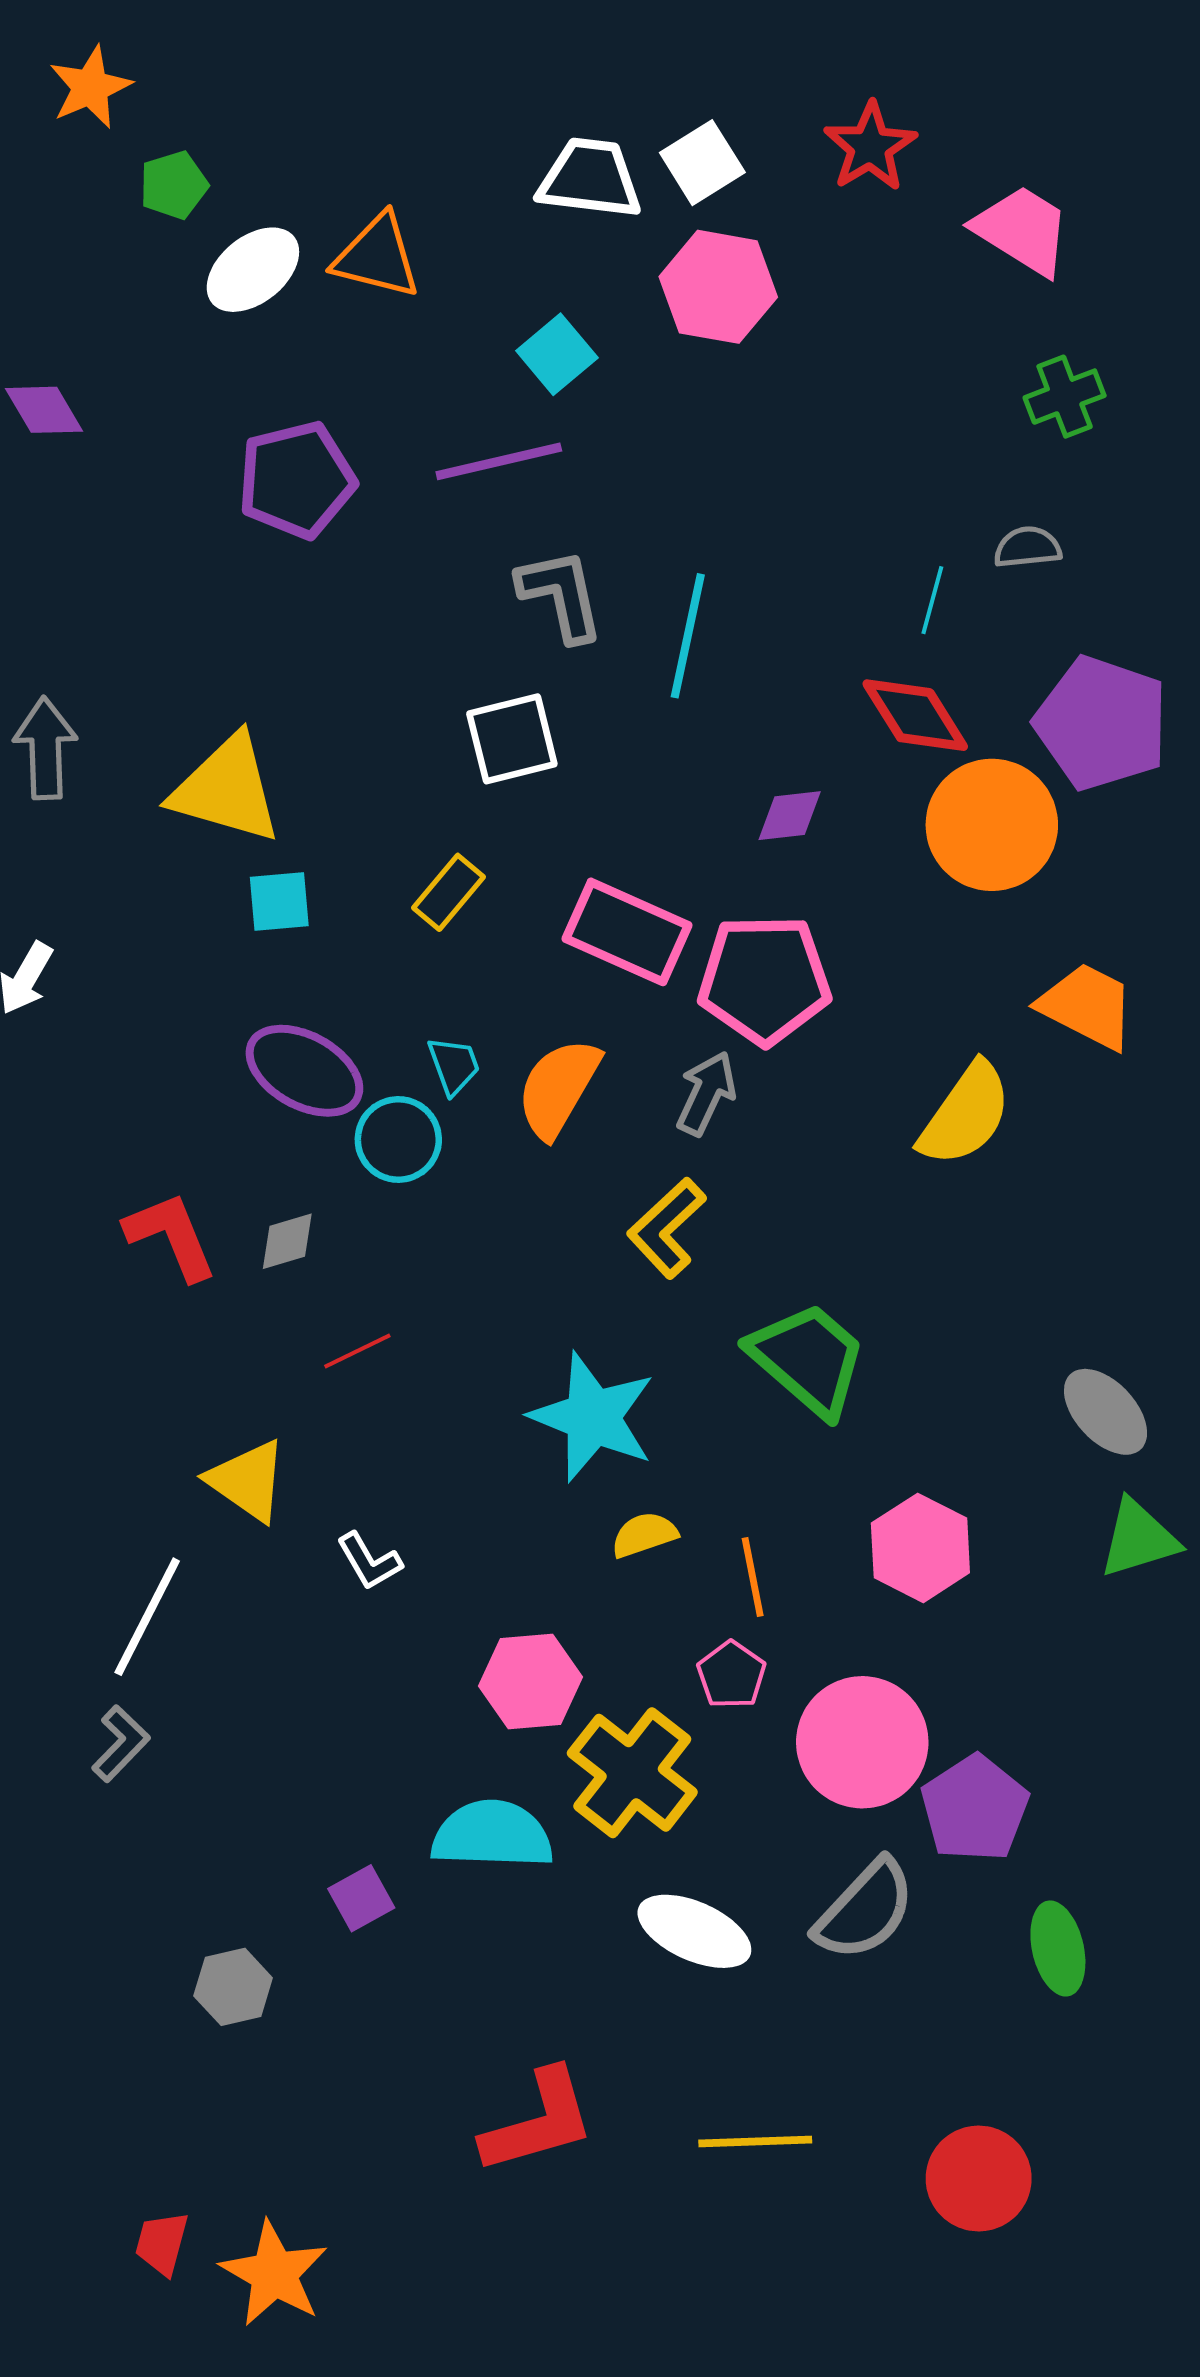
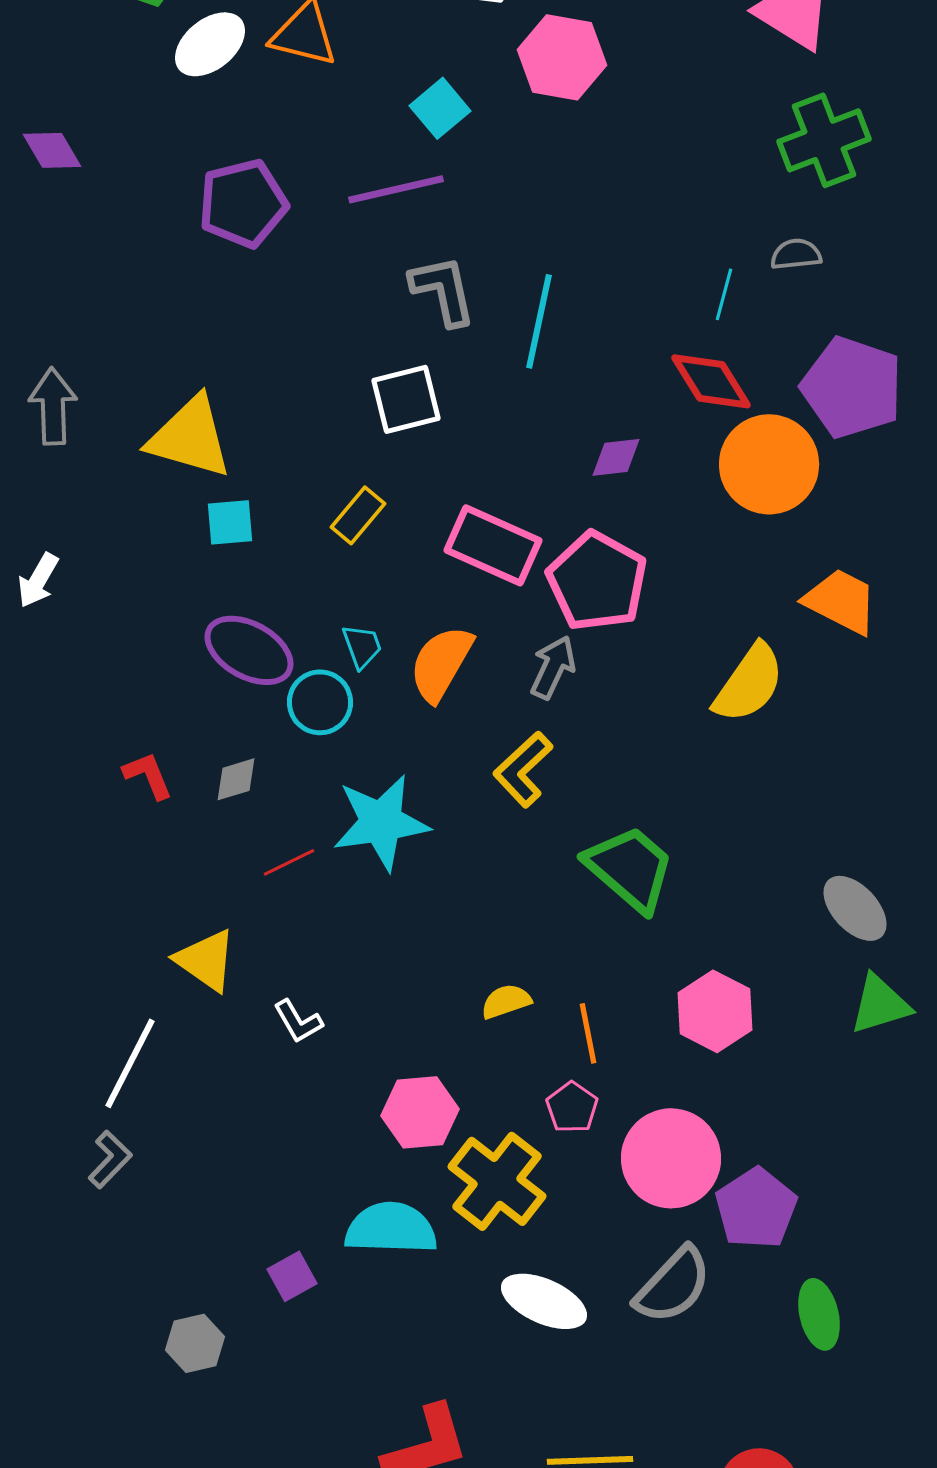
green cross: (1065, 397) -> (824, 140), size x1.5
pink pentagon: (764, 980) -> (597, 581), turned 30
red L-shape: (171, 1236) -> (148, 775), size x0.7
cyan star: (593, 1417) -> (381, 822), moved, turned -30

